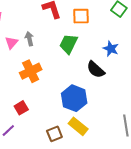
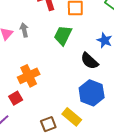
orange cross: (31, 71) -> (29, 76), moved
blue hexagon: (74, 98) -> (92, 93), moved

